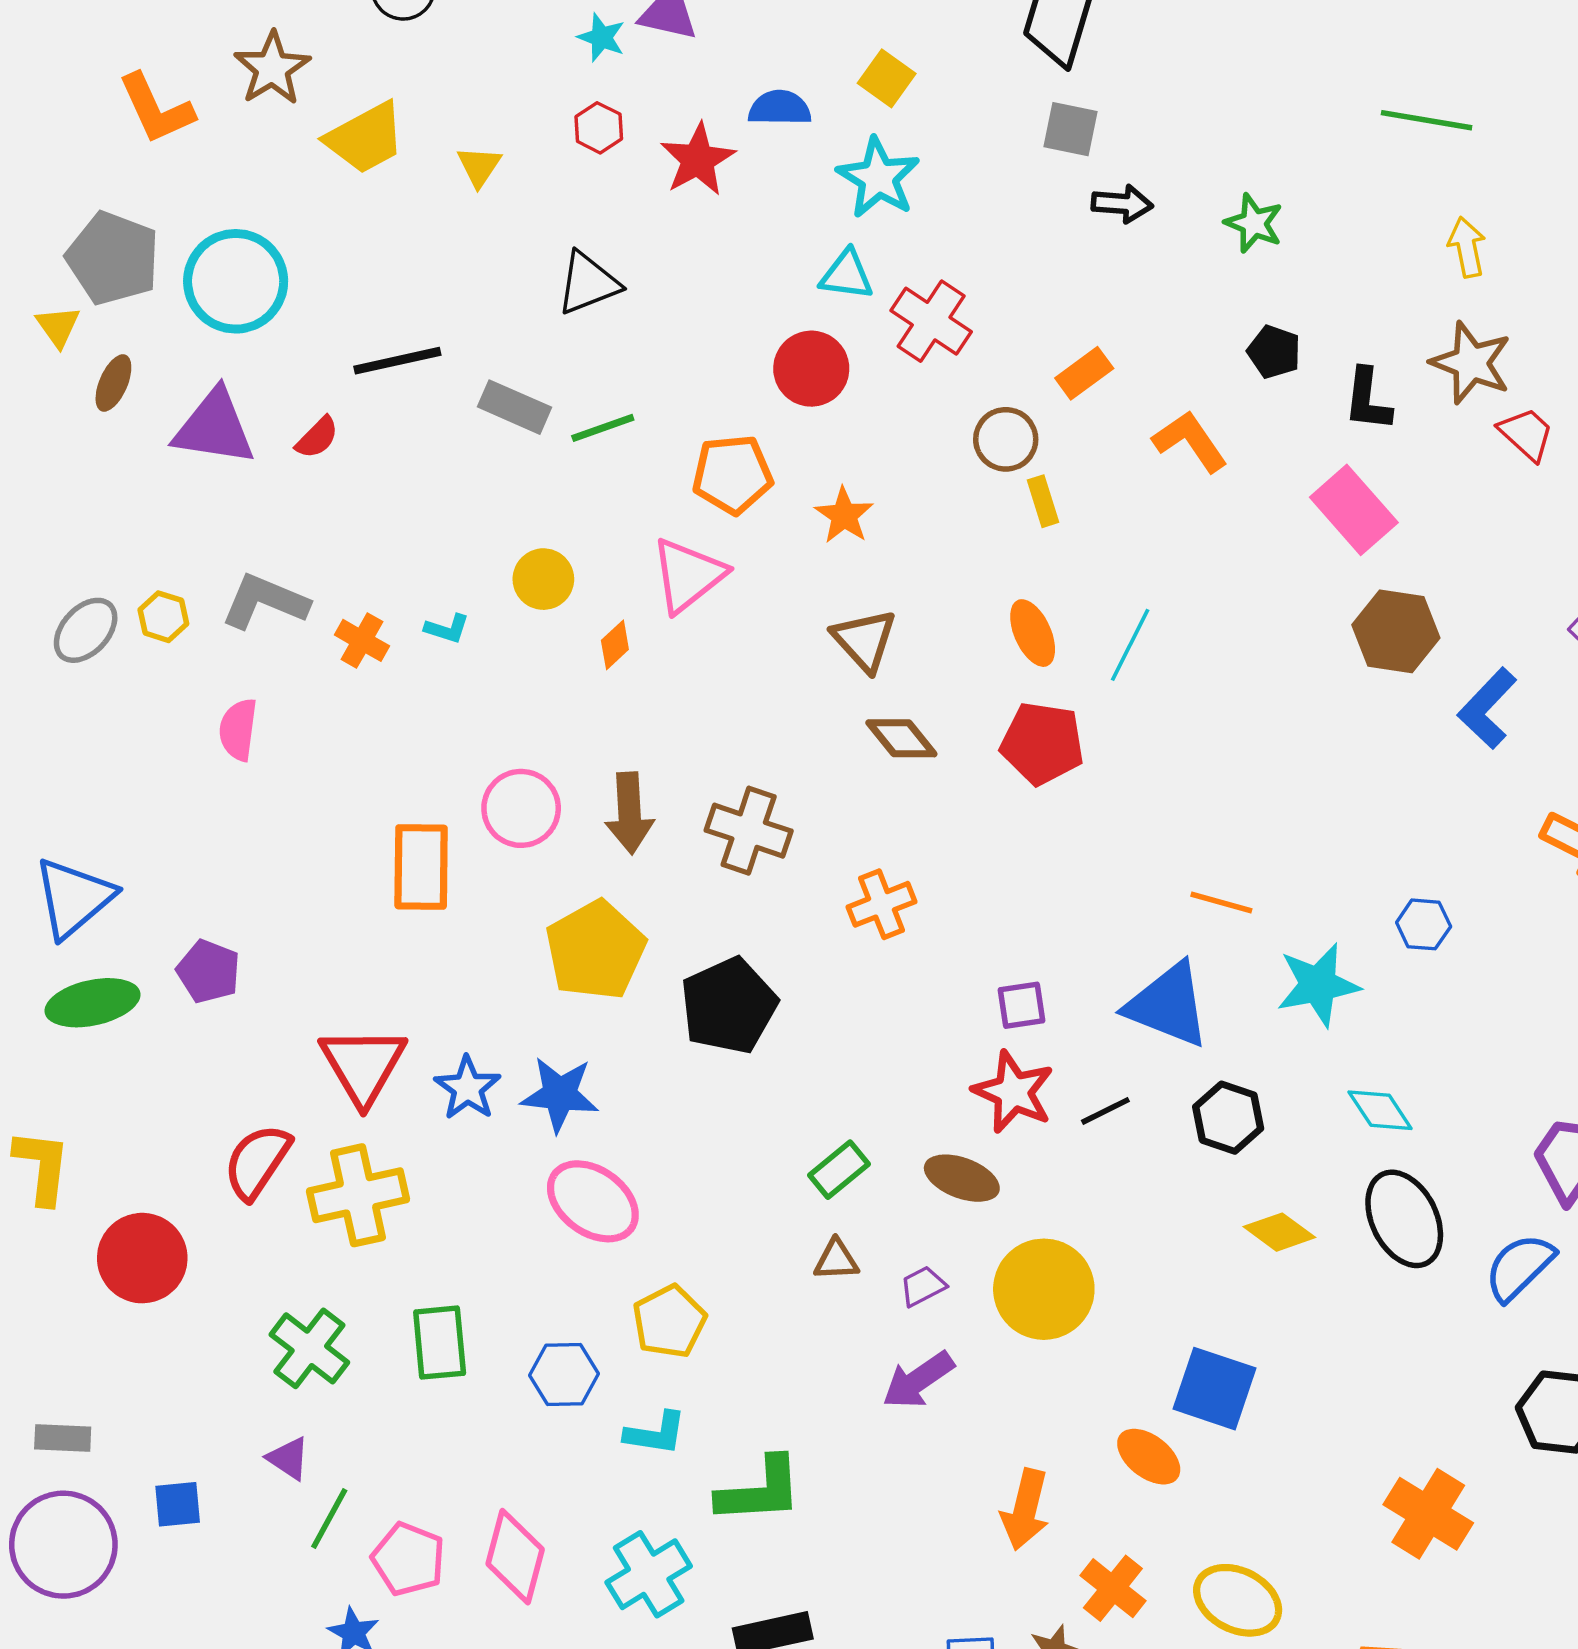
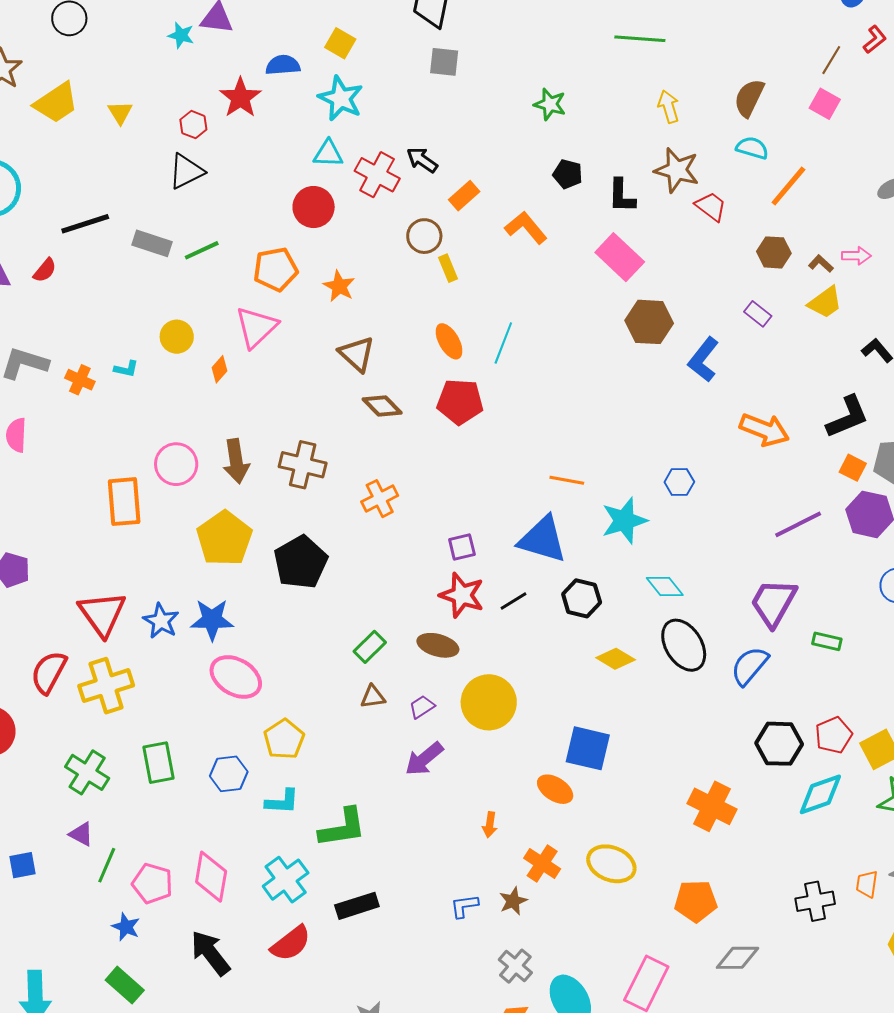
red hexagon: (599, 128) -> (193, 125), moved
black arrow: (1122, 204) -> (422, 160), moved, turned -144
orange arrow: (1025, 1510) -> (490, 825), size x0.6

